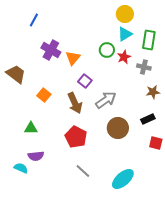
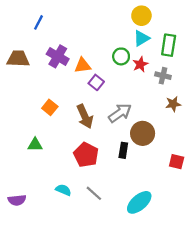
orange triangle: (73, 58) -> (83, 65), turned 42
brown trapezoid: (16, 74) -> (18, 59), moved, turned -35
purple square: (85, 81) -> (96, 82), moved
black rectangle: (148, 119) -> (123, 150), moved, turned -56
brown circle: (118, 128) -> (143, 133), moved
purple semicircle: (36, 156) -> (17, 200), moved
cyan semicircle: (21, 168) -> (63, 190), moved

